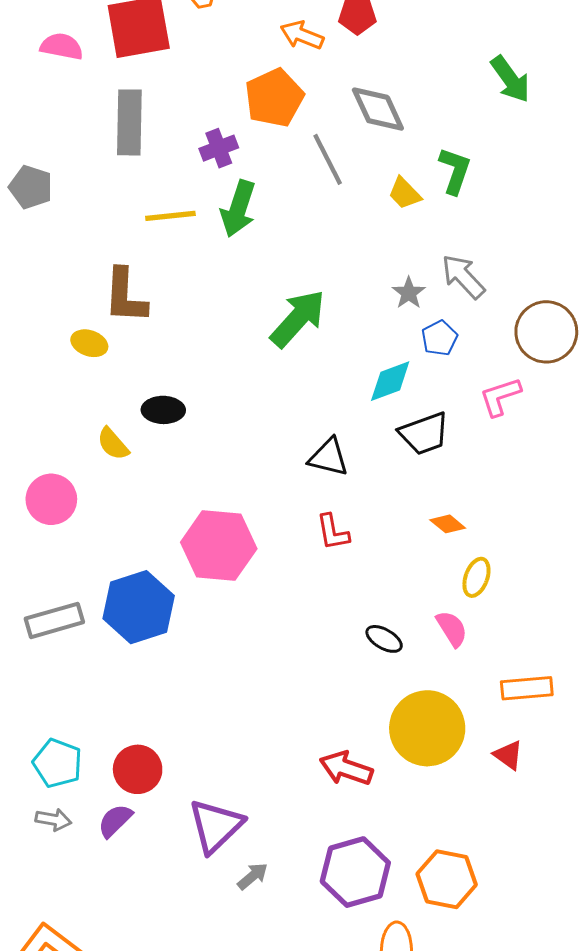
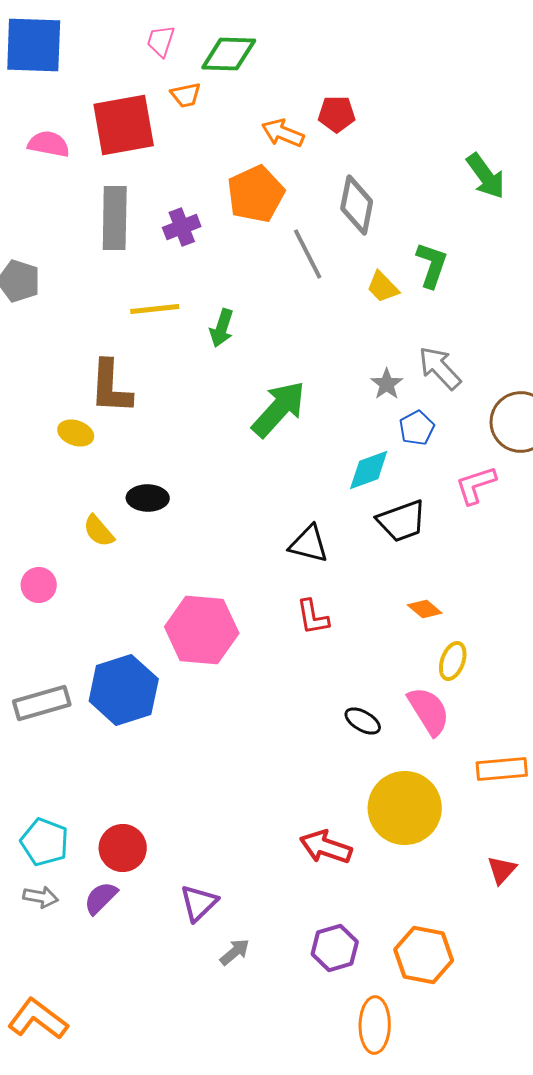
gray diamond: (378, 109) -> (357, 205), turned 36
purple cross: (219, 148) -> (182, 227), moved
green arrow: (238, 209) -> (222, 328), moved, size x0.7
pink circle: (51, 499) -> (39, 585), size x0.7
pink semicircle: (452, 629) -> (429, 711), size x1.4
red triangle: (508, 755) -> (502, 870), moved, turned 36
purple triangle: (216, 826) -> (199, 903), size x0.7
purple hexagon: (355, 872) -> (335, 948), size x0.7

